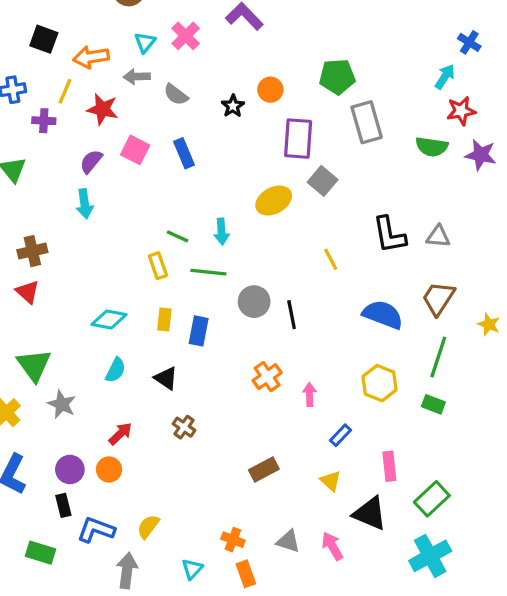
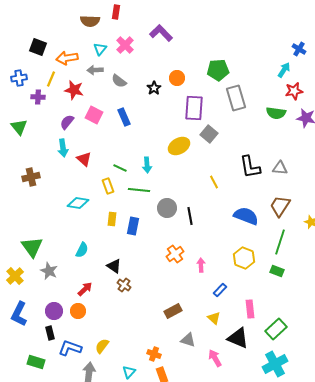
red triangle: (28, 292) -> (84, 159), moved
cyan diamond: (109, 320) -> (78, 203), moved
black triangle: (166, 378) -> (114, 266), moved
gray triangle: (288, 541) -> (188, 340), moved

